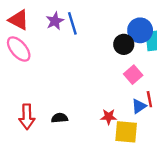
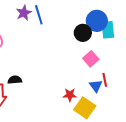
blue triangle: (139, 106) -> (96, 86), turned -32
black semicircle: (60, 118) -> (15, 80), moved
yellow square: (126, 132) -> (85, 108), turned 30

